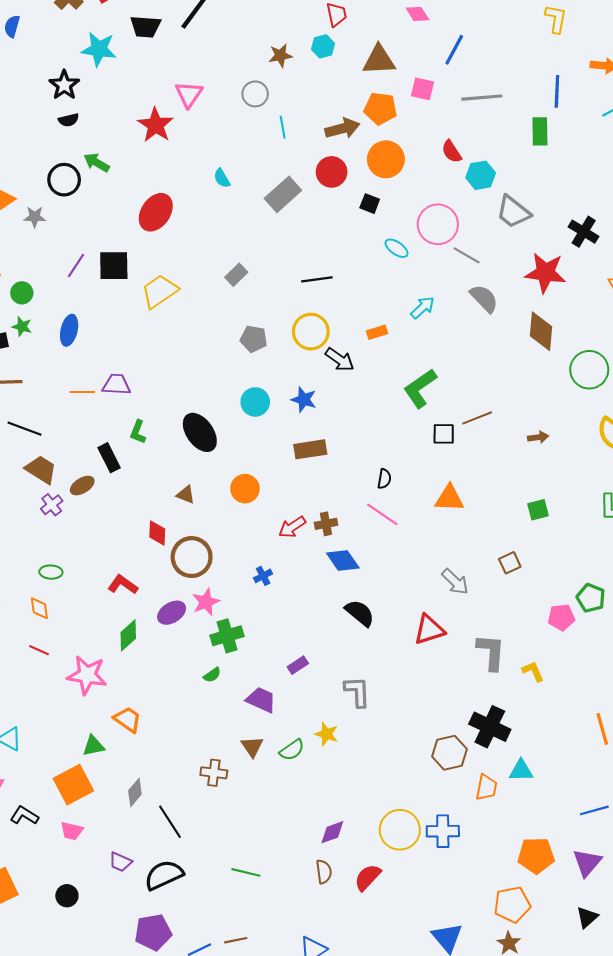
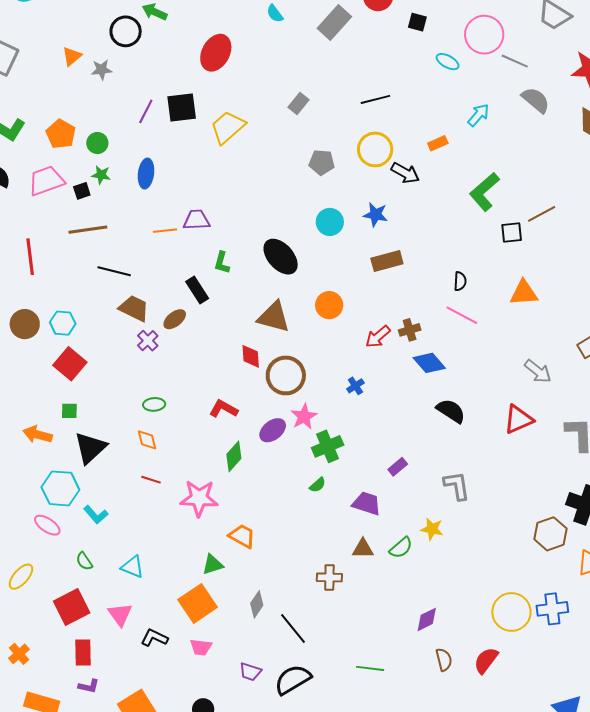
brown triangle: (186, 495) -> (274, 317), size x1.8
brown triangle: (252, 747) -> (363, 549), turned -50
purple diamond: (332, 832) -> (427, 619), moved

